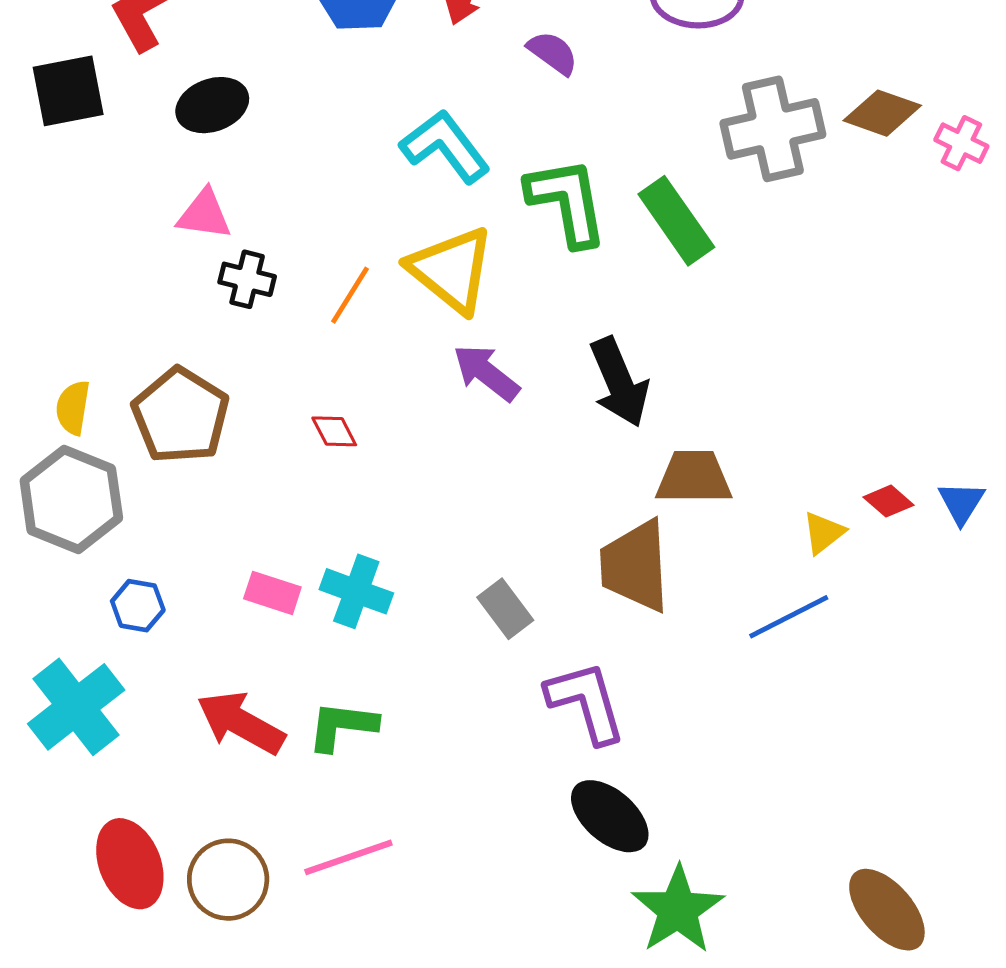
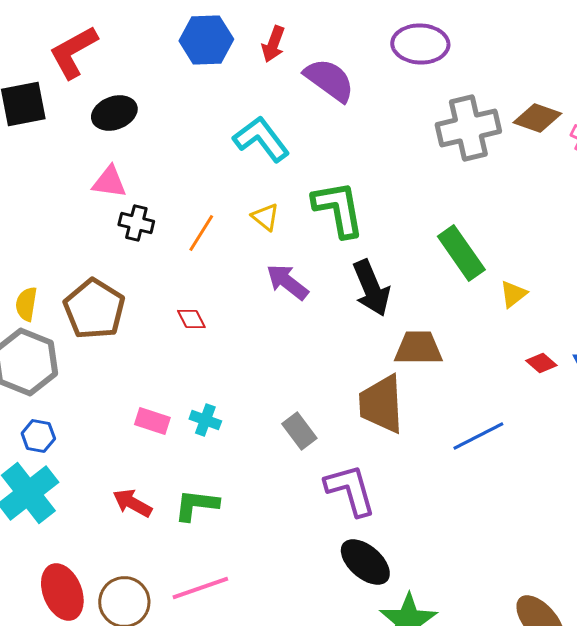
purple semicircle: (553, 53) -> (329, 80), size x1.6
green L-shape: (567, 202) -> (338, 209), moved
green rectangle: (676, 221) -> (461, 253), moved
yellow triangle: (451, 270) -> (265, 217), size x0.5
yellow triangle: (824, 533) -> (513, 294), moved
cyan cross: (356, 591) -> (205, 420), size x0.7
blue hexagon: (138, 606) -> (38, 436), moved
red arrow: (241, 723) -> (132, 503), size x0.7

